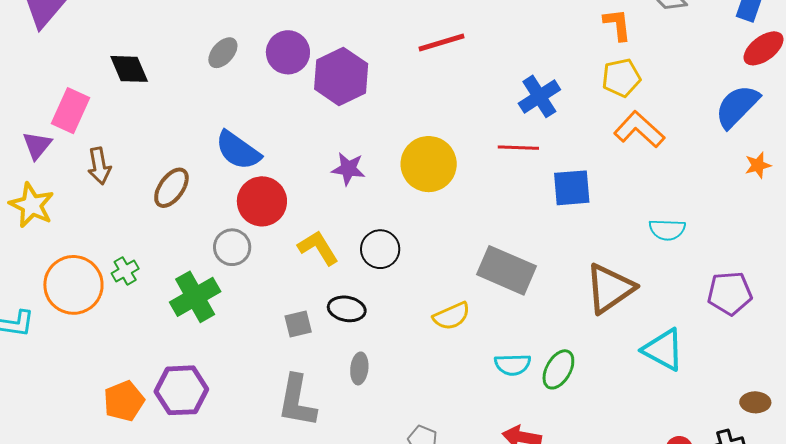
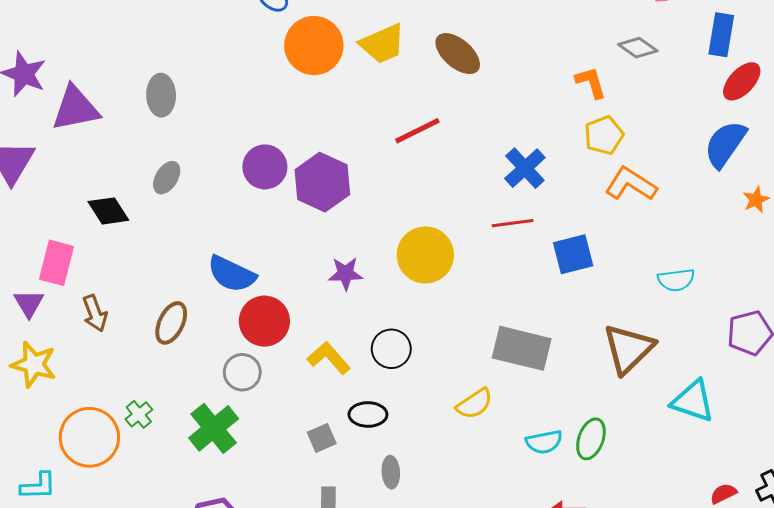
gray ellipse: (223, 53) -> (167, 178), moved

